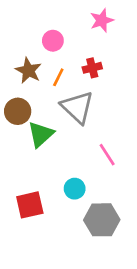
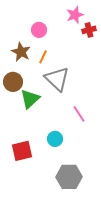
red cross: (92, 68) -> (89, 30), moved
gray hexagon: (102, 220) -> (69, 177), moved

